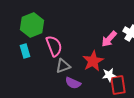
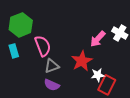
purple semicircle: (73, 83) -> (52, 85), moved
red rectangle: (118, 85) -> (107, 85), turned 36

